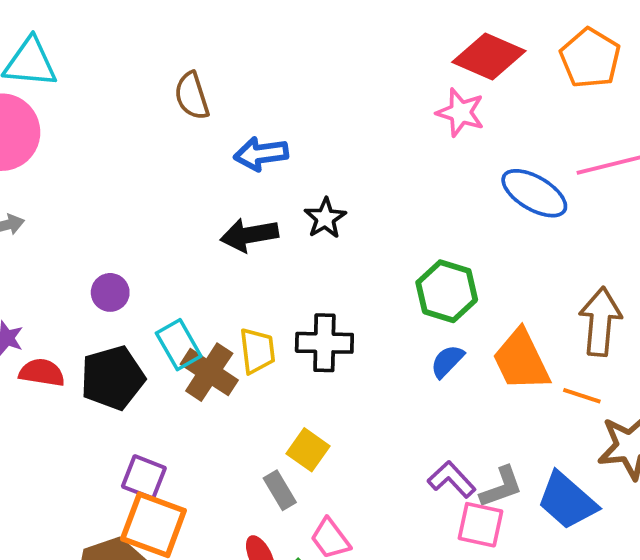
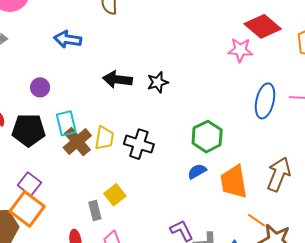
pink star: (460, 112) -> (240, 50), turned -30
blue arrow: (261, 154) -> (68, 39), moved
blue ellipse: (534, 193) -> (265, 101), turned 56
orange line: (582, 396) -> (257, 220), moved

